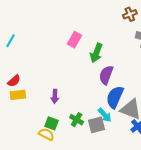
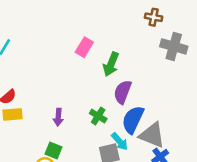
brown cross: (130, 14) -> (154, 17), turned 32
green cross: (77, 120) -> (98, 116), moved

